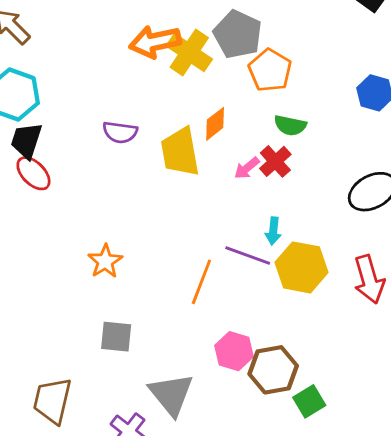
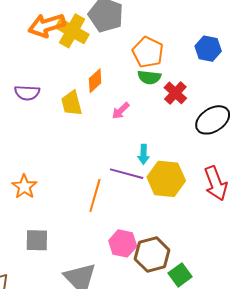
orange pentagon: (270, 70) -> (148, 52), moved
yellow trapezoid: (180, 152) -> (72, 103), size x0.7
red cross: (275, 161) -> (175, 93), moved

